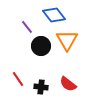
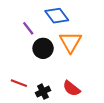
red line: (18, 79) -> (19, 83), turned -35
black cross: (41, 87) -> (43, 92), turned -32

